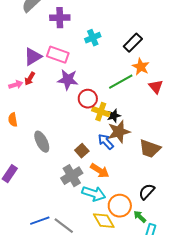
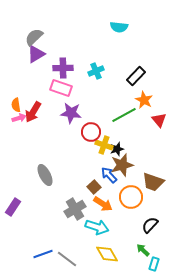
purple cross: (60, 18) -> (63, 68), moved
purple triangle: (33, 57) -> (36, 54), moved
red arrow: (30, 79) -> (33, 112), size x1.5
orange semicircle: (13, 120) -> (16, 105), moved
brown square: (82, 151) -> (94, 187), moved
orange circle: (120, 206) -> (131, 197), moved

